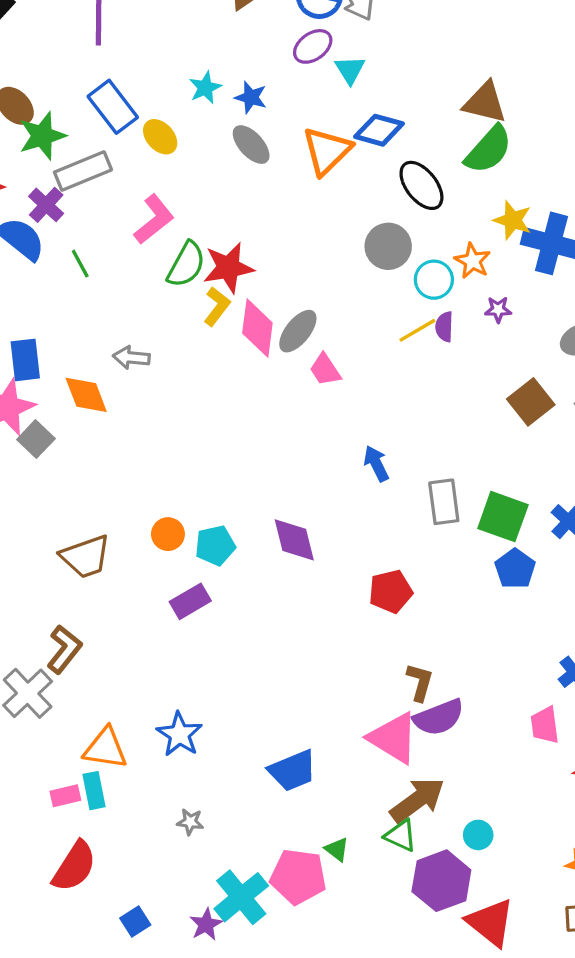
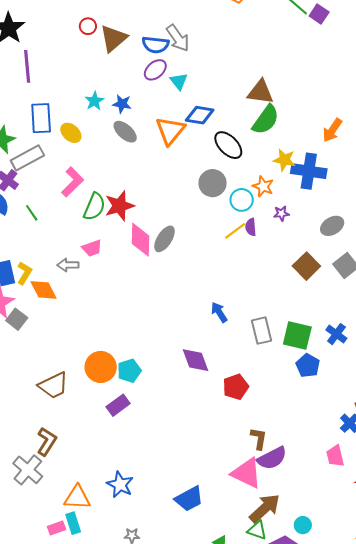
blue rectangle: (113, 107) -> (41, 118), turned 40
yellow L-shape: (217, 306) -> (24, 273), moved
pink trapezoid: (325, 370) -> (92, 248), moved, turned -70
orange circle: (168, 534) -> (101, 367), size x1.6
purple diamond: (294, 540) -> (195, 360), moved

